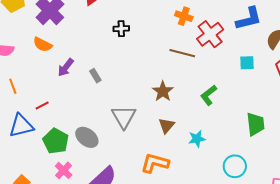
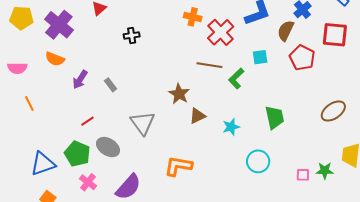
brown line: (182, 53) -> (209, 65), moved
green L-shape: (209, 95) -> (236, 79), moved
red line: (42, 106) -> (87, 121), moved
blue triangle: (21, 126) -> (43, 164), moved
brown triangle: (166, 126) -> (197, 116), moved, turned 30
cyan star: (197, 139) -> (231, 127), moved

